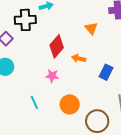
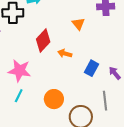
pink star: (52, 76) -> (20, 71), moved, size x1.6
cyan line: (34, 102) -> (19, 96), turned 48

